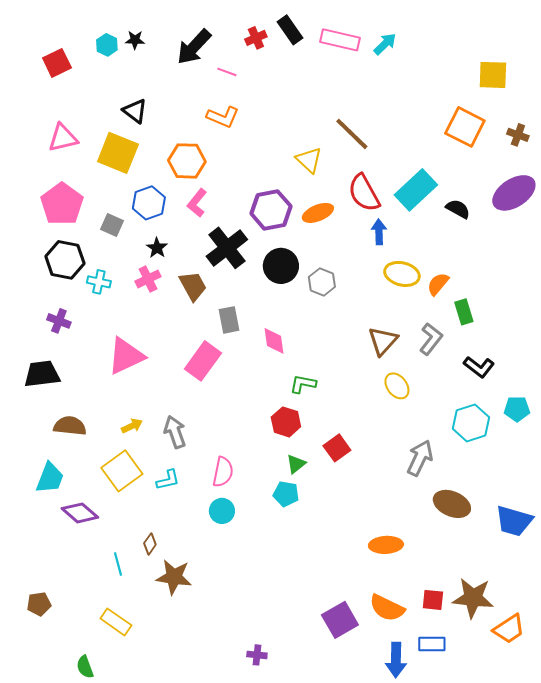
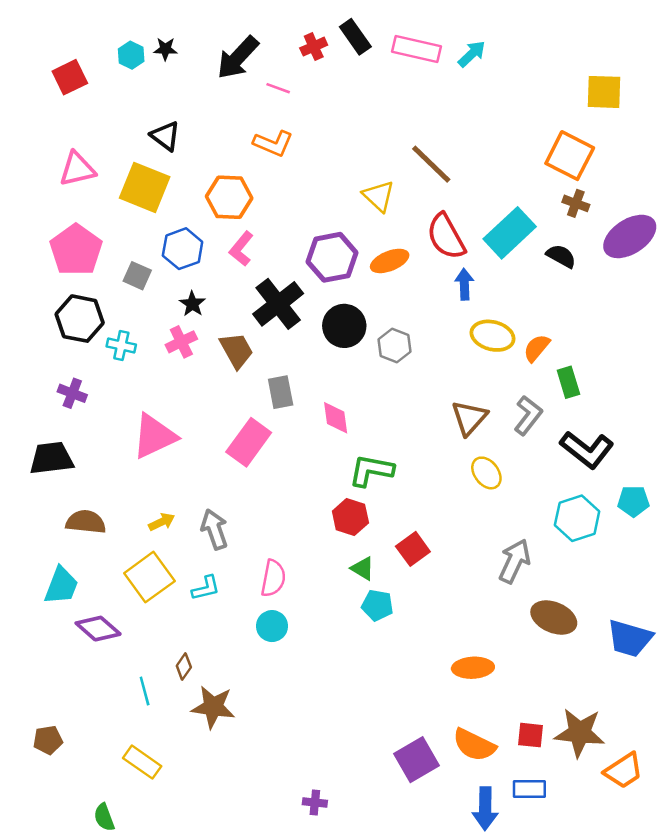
brown cross: (518, 135) -> (576, 203), moved
black L-shape: (479, 367) -> (587, 450), size x1.4
green L-shape: (303, 384) -> (371, 470), size x1.4
green triangle: (296, 464) -> (363, 568), turned -50
cyan pentagon: (286, 494) -> (377, 605), moved

